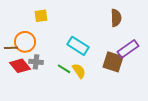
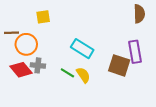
brown semicircle: (116, 18) -> (139, 14), moved
brown line: (11, 48) -> (11, 33), moved
purple rectangle: (128, 49) -> (135, 52), turned -65

